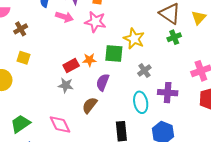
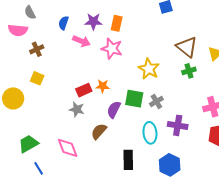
green square: (114, 54) -> (134, 99), moved

